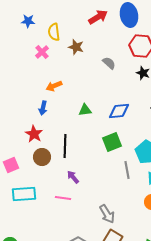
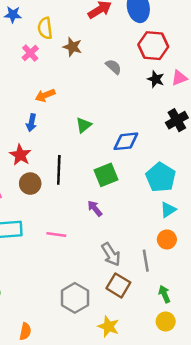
green triangle: (85, 110) -> (84, 125), turned -32
blue diamond: (119, 111) -> (126, 141), moved
green square: (112, 142) -> (106, 175), moved
gray line: (127, 170) -> (146, 261), moved
purple arrow: (73, 177) -> (95, 208), moved

